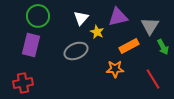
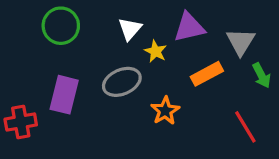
purple rectangle: (31, 45) -> (64, 95), moved
orange star: (115, 69) -> (165, 111), moved, turned -30
red cross: (23, 83) -> (21, 122), moved

